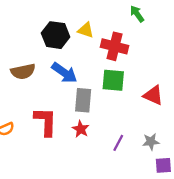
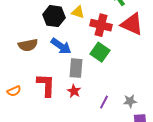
green square: (113, 80) -> (100, 52), turned 30
red triangle: (153, 95) -> (132, 24), moved, size x1.4

